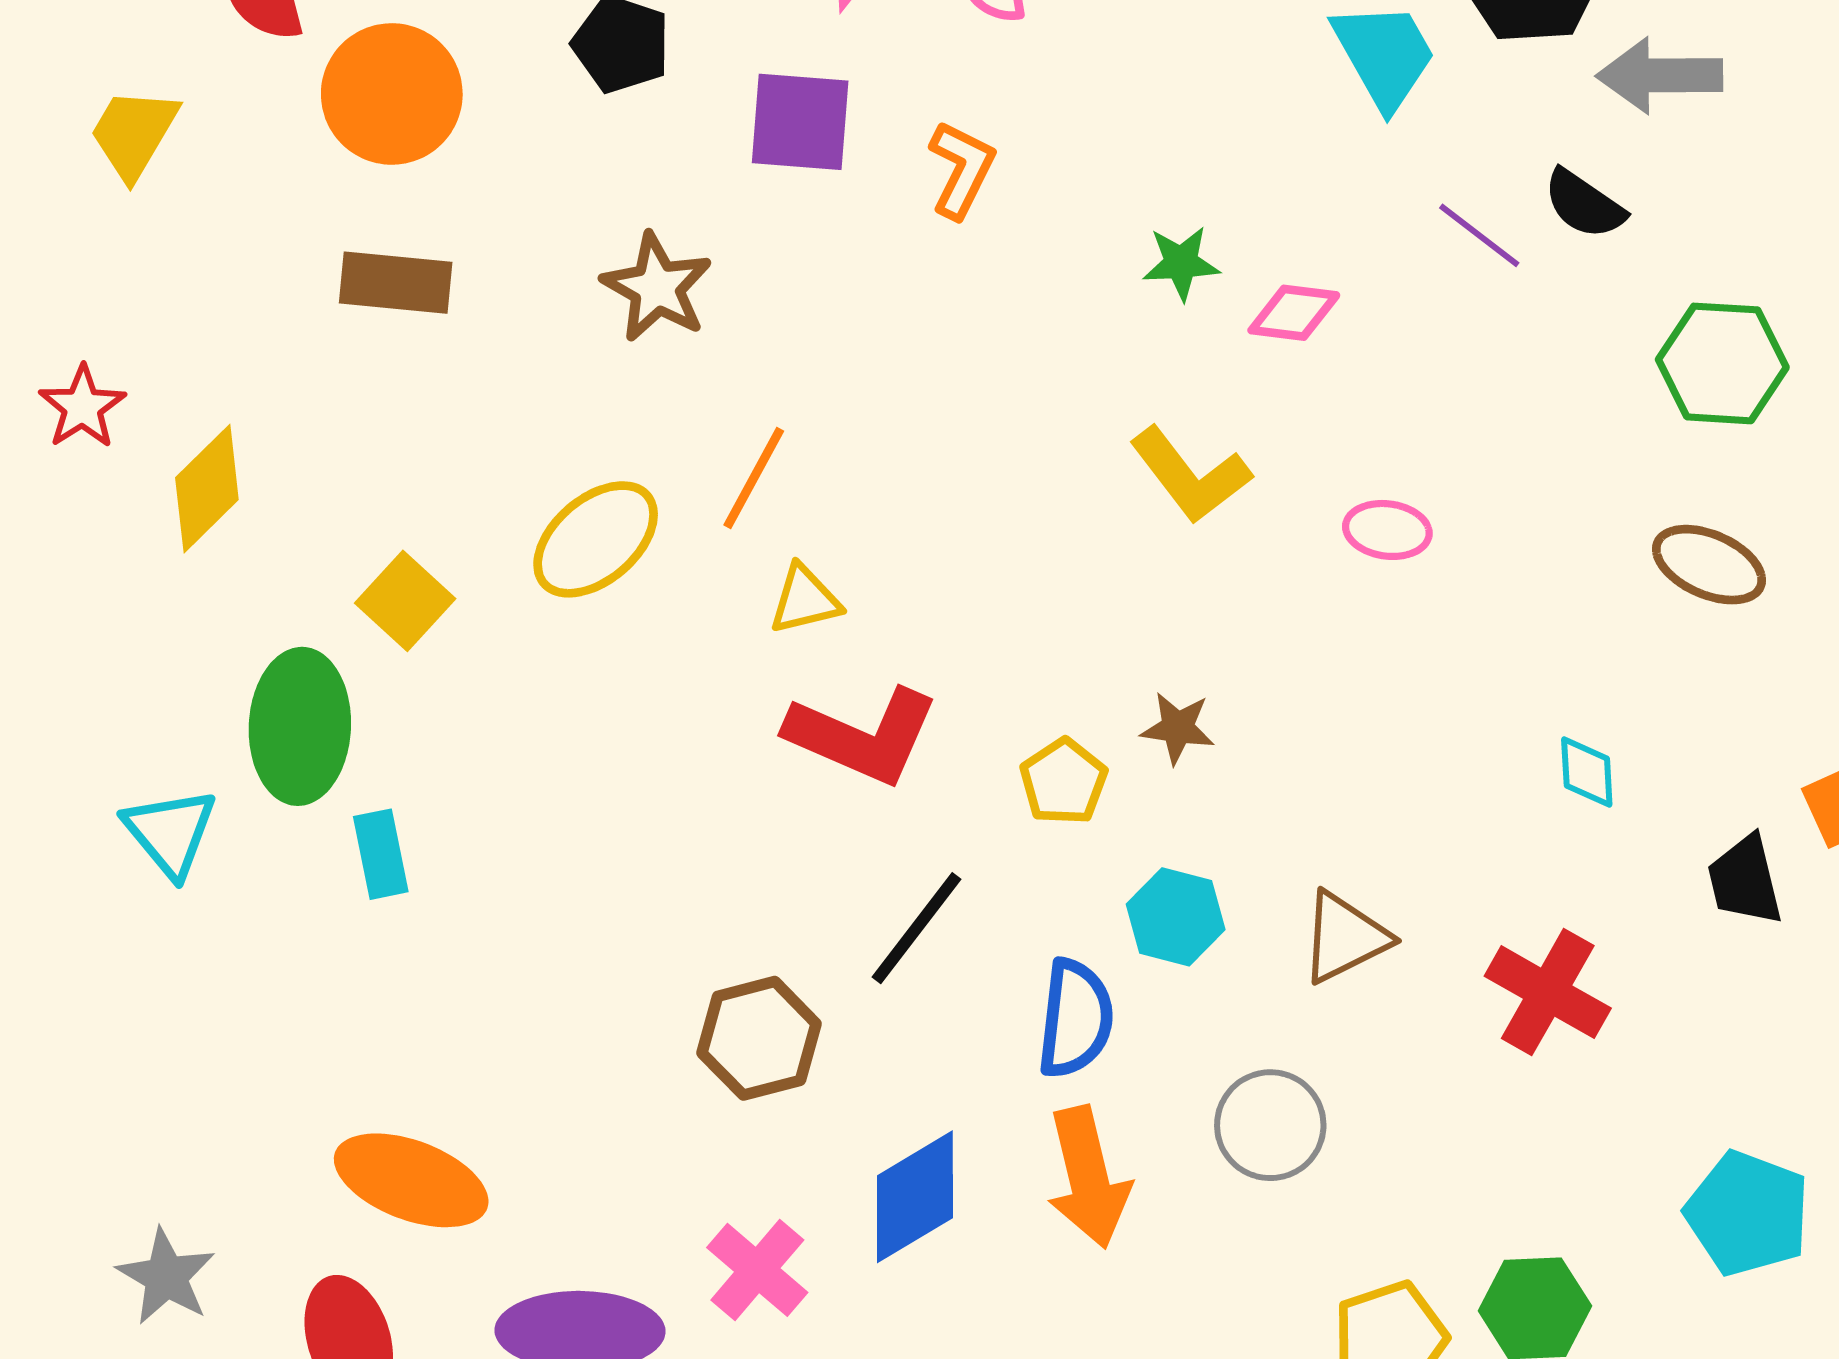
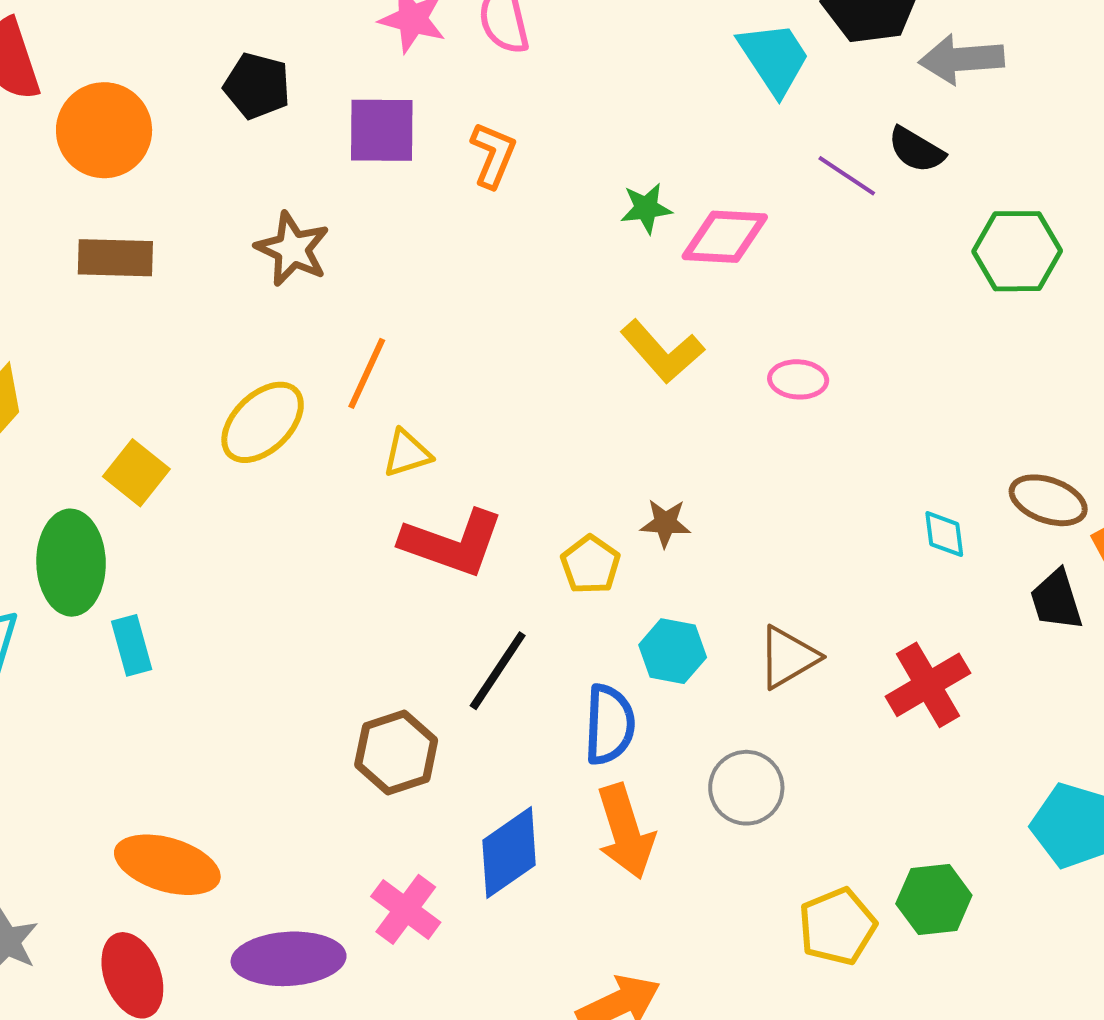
pink diamond: (1294, 313) -> (725, 237), size x1.4
brown ellipse: (1709, 565) -> (1048, 500), moved
red cross: (1548, 992) -> (928, 685), turned 34

